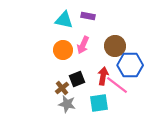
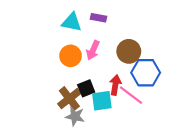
brown cross: (62, 88) -> (69, 98), size x1.5
cyan square: (99, 103) -> (102, 101), moved

